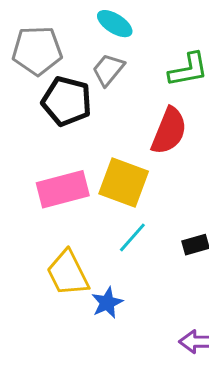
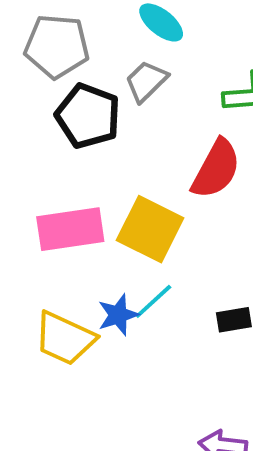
yellow trapezoid: (68, 273) -> (65, 338), turned -45
blue star: (107, 303) -> (118, 315), moved

